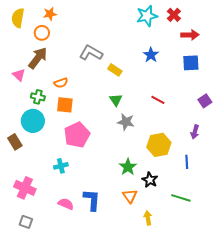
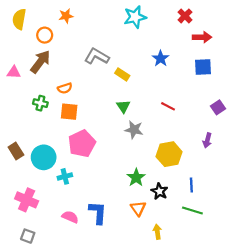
orange star: (50, 14) -> (66, 16), moved
cyan star: (147, 16) -> (135, 17), moved
pink triangle: (19, 75) -> (14, 72), moved, turned -40
cyan circle: (33, 121) -> (44, 157), moved
blue line: (187, 162) -> (191, 185), moved

